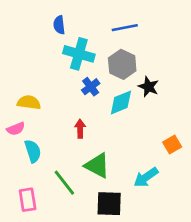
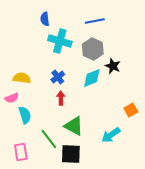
blue cross: (91, 87) -> (58, 77), moved
black square: (109, 204) -> (71, 154), moved

